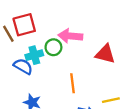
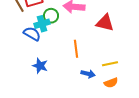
green circle: (53, 47) -> (51, 16), moved

